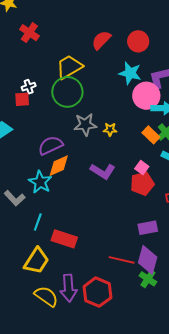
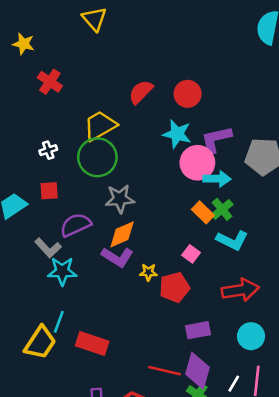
red square: (22, 99) -> (49, 191), moved
yellow star: (110, 129) -> (148, 272), moved
orange diamond: (59, 166) -> (122, 234), moved
purple L-shape: (103, 171) -> (117, 257), moved
cyan star: (40, 182) -> (62, 271), turned -30
red pentagon: (142, 184) -> (174, 287), moved
gray L-shape: (15, 198) -> (48, 248), moved
yellow trapezoid: (36, 261) -> (40, 343), moved

